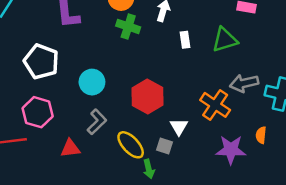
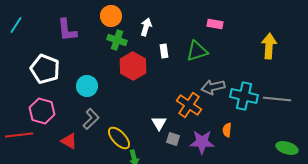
red hexagon: (148, 97) -> (133, 66), moved
gray square: (164, 146) -> (173, 139), moved
red triangle: (70, 148) -> (69, 141), turned 36

